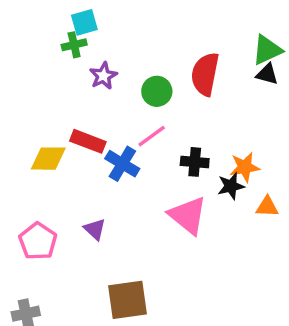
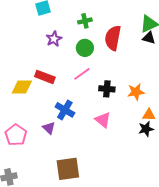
green cross: (74, 45) -> (85, 21), moved
blue cross: (122, 164) -> (65, 110), moved
black star: (231, 186) -> (146, 129), moved
pink triangle: (188, 215) -> (103, 120), size x0.7

